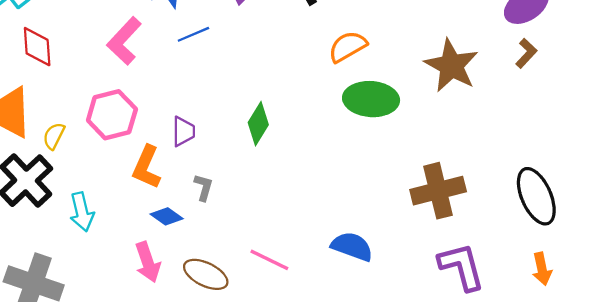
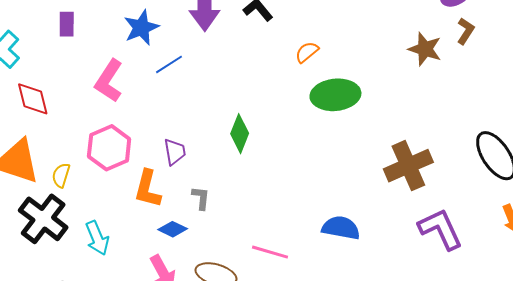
orange semicircle: (348, 47) -> (307, 52), size x0.7
brown star: (451, 66) -> (425, 49), moved, size x0.7

